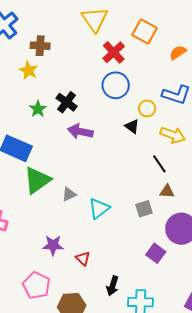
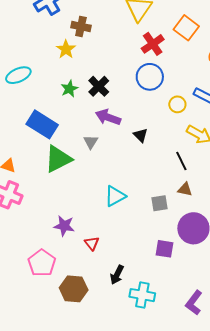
black triangle: (132, 126) -> (141, 135), moved
gray triangle: (69, 194) -> (91, 142), moved, turned -42
purple square: (156, 253) -> (165, 249), turned -36

